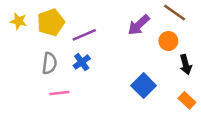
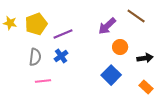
orange circle: (168, 41) -> (120, 47), moved
black arrow: (186, 65) -> (145, 58), turned -84

